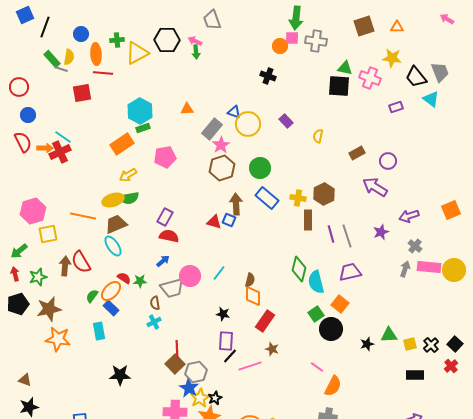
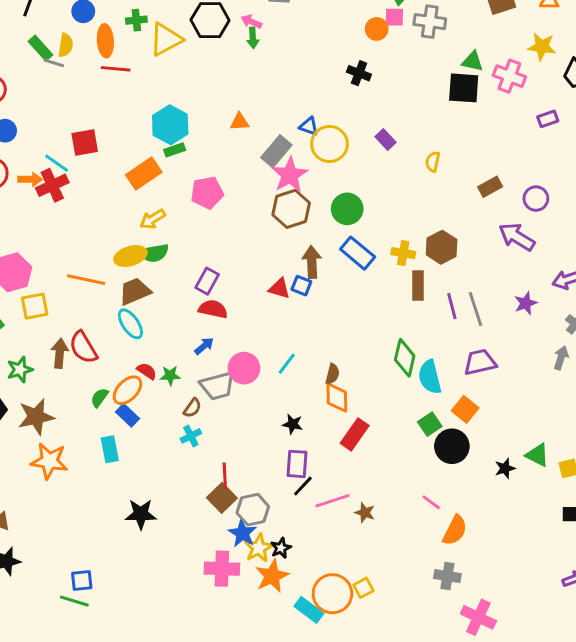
red square: (82, 93) -> (85, 142), moved
pink star: (221, 145) -> (290, 175), size x1.4
brown semicircle: (155, 303) -> (192, 408), turned -136
green triangle: (389, 335) -> (537, 455), turned 30
brown star: (272, 349) -> (365, 513), moved

